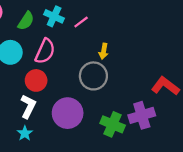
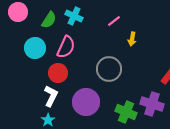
pink line: (81, 22) -> (114, 21), moved
yellow arrow: (104, 51) -> (132, 39), moved
purple cross: (142, 115) -> (152, 104), turned 35

